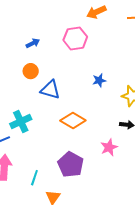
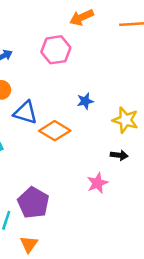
orange diamond: (73, 121) -> (55, 131), moved
purple pentagon: (71, 164) -> (33, 203), moved

